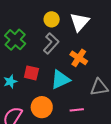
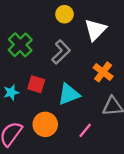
yellow circle: (52, 19) -> (64, 14), moved
orange cross: (79, 58) -> (103, 72), moved
pink line: (77, 110) -> (85, 130), turned -48

